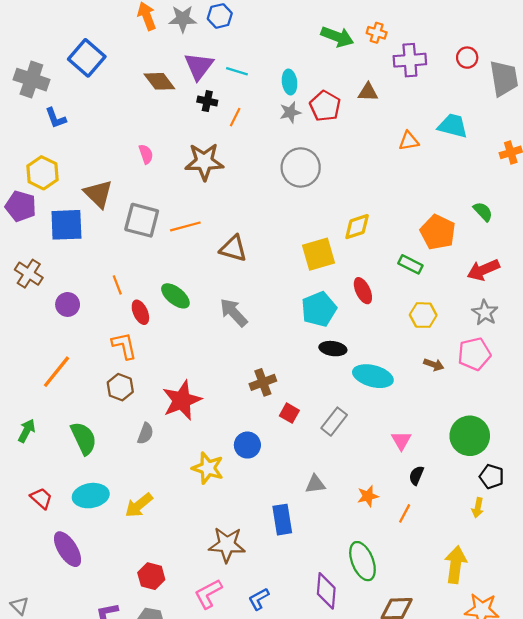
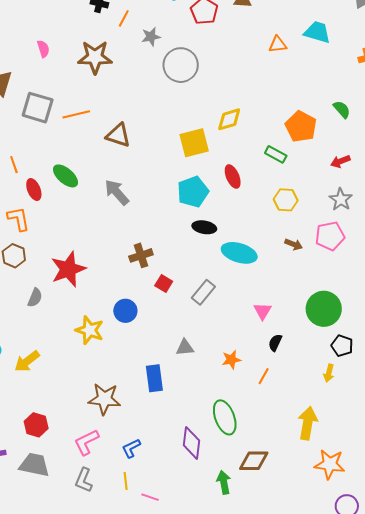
gray star: (290, 112) -> (151, 37), moved
red arrow: (483, 270) -> (340, 161), size x0.7

